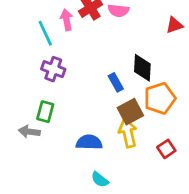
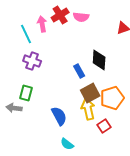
orange pentagon: (160, 98) -> (112, 98), moved
blue semicircle: (89, 142) -> (59, 116), turned 60
red square: (166, 149) -> (104, 126), moved

